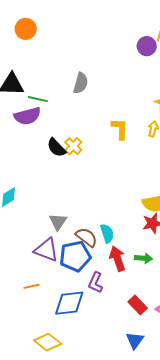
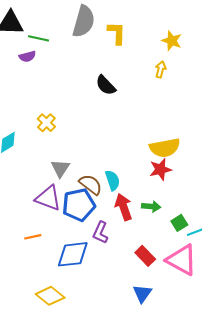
gray semicircle: (81, 83) -> (84, 21), size x1.4
purple semicircle: (27, 116) -> (27, 56), size x0.6
yellow L-shape: (120, 129) -> (117, 33), moved
yellow cross: (73, 146) -> (46, 123), moved
black semicircle: (56, 148) -> (106, 85), moved

